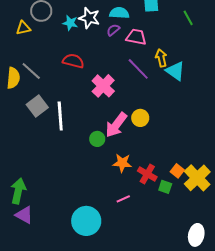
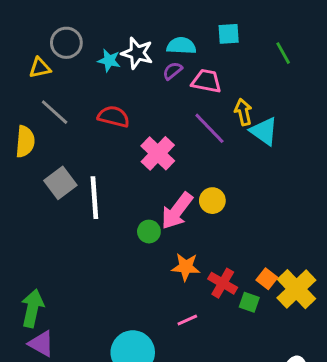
gray line: (31, 71) -> (55, 112), moved

